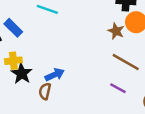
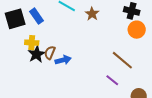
brown star: (116, 31) -> (92, 14), moved
brown semicircle: (45, 91) -> (50, 53), moved

